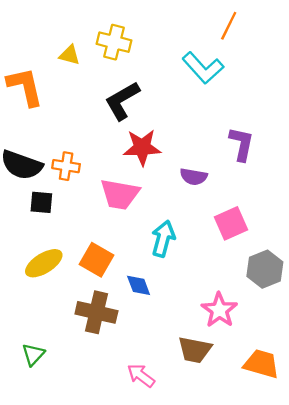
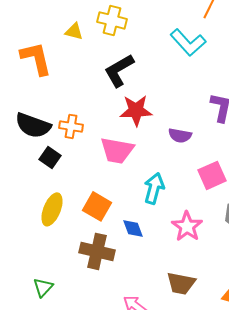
black square: (41, 202) -> (50, 157), turned 30
yellow ellipse: (44, 263) -> (52, 209), turned -36
pink star: (219, 310) -> (187, 226), moved

